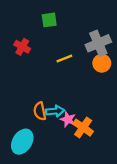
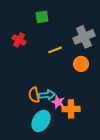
orange circle: (102, 63) -> (81, 64), moved
orange cross: (83, 128) -> (71, 109), turned -36
cyan ellipse: (22, 142) -> (41, 121), moved

